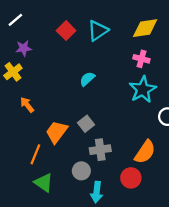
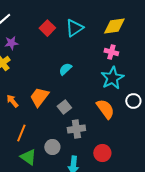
orange arrow: (27, 105) -> (12, 101), moved
orange trapezoid: (57, 132) -> (39, 97), moved
orange semicircle: (145, 152) -> (105, 109), moved, turned -70
gray circle: (81, 171) -> (52, 147), moved

